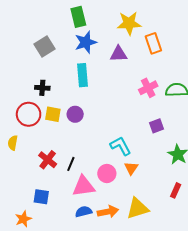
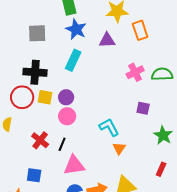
blue star: (86, 42) -> (76, 29), turned -30
gray square: (44, 47) -> (37, 33), turned 30
cyan rectangle: (83, 75) -> (73, 60), turned 30
black cross: (42, 88) -> (35, 72), size x1.6
purple square: (157, 126) -> (143, 108), turned 32
pink circle: (107, 173) -> (67, 116), moved

